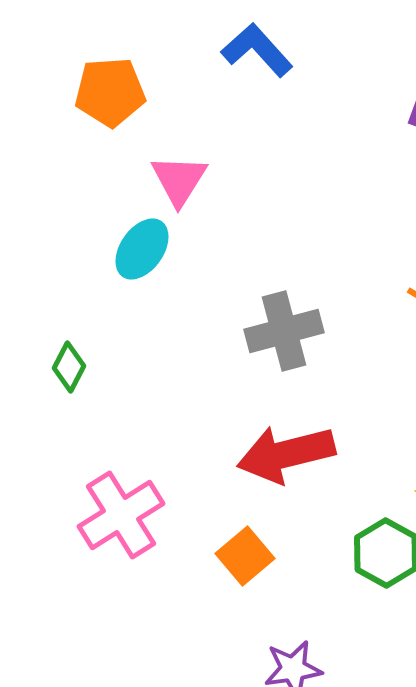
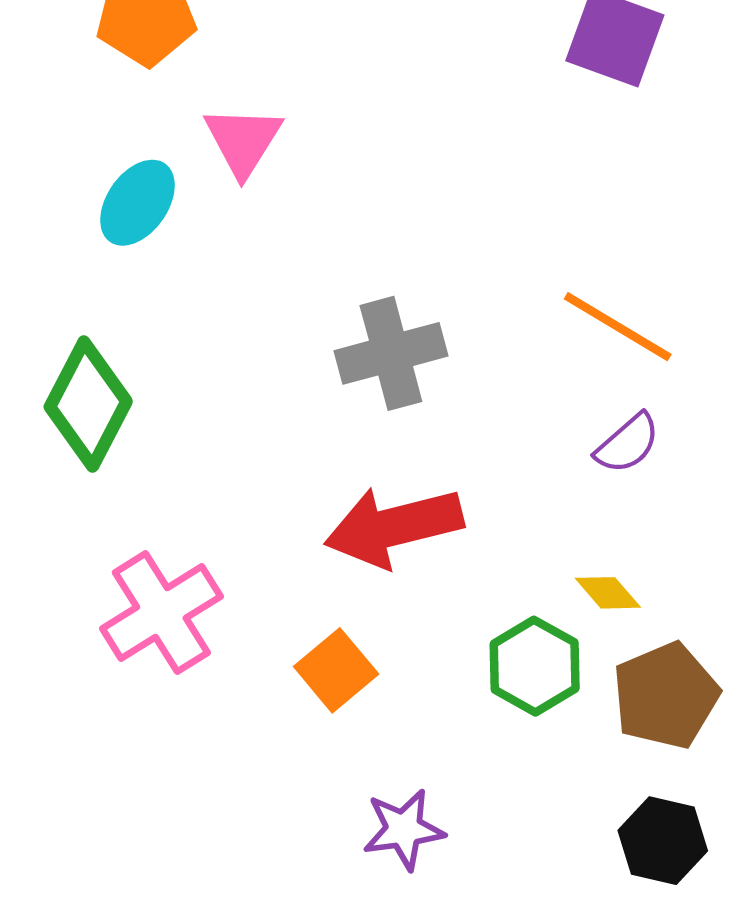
cyan ellipse: (142, 249) -> (137, 203), moved
green diamond: (69, 367) -> (88, 404), size x1.8

